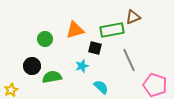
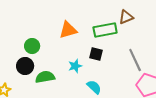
green circle: (45, 39) -> (32, 46), moved
black square: (95, 48) -> (96, 54), moved
gray line: (129, 60) -> (135, 60), moved

